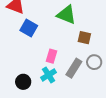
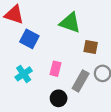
cyan cross: (49, 75) -> (24, 74), moved
black circle: (23, 82) -> (59, 98), moved

